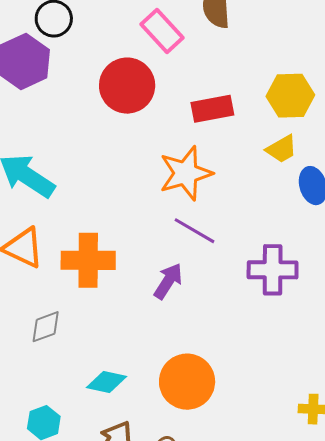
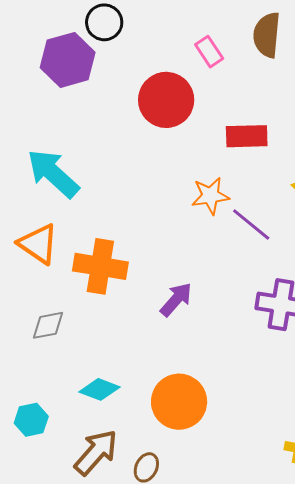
pink rectangle: (162, 31) -> (209, 52), size x0.7
orange star: (186, 173) -> (210, 196), size x0.7
purple line: (194, 231) -> (251, 224), moved

